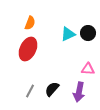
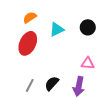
orange semicircle: (30, 23) -> (30, 17), turned -144
cyan triangle: (68, 34) -> (57, 29), moved

